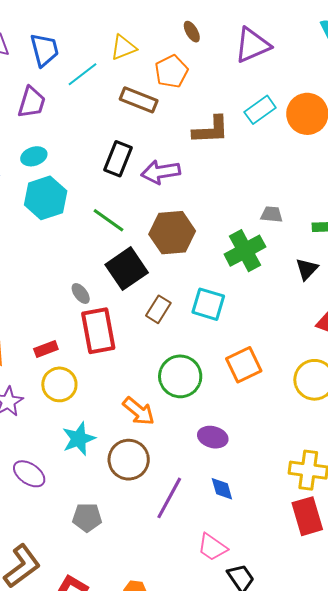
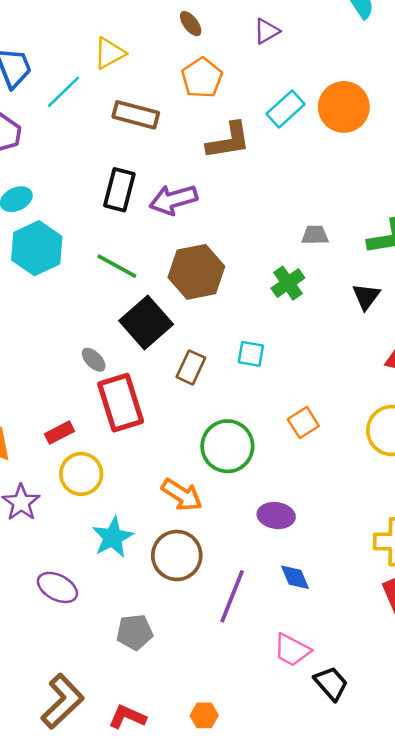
purple triangle: (252, 45) -> (267, 31), size x0.6
orange pentagon: (171, 72) -> (202, 78), moved
green cross: (245, 251) -> (288, 283), size x0.7
cyan square: (208, 304) -> (251, 354), size x0.7
orange square: (244, 365) -> (303, 423), size x0.7

